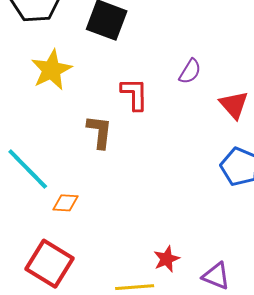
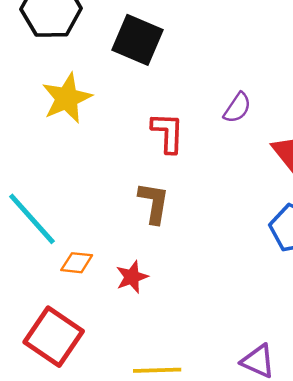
brown L-shape: (100, 132) -> (154, 203), moved
red star: (167, 259) -> (132, 277), moved

